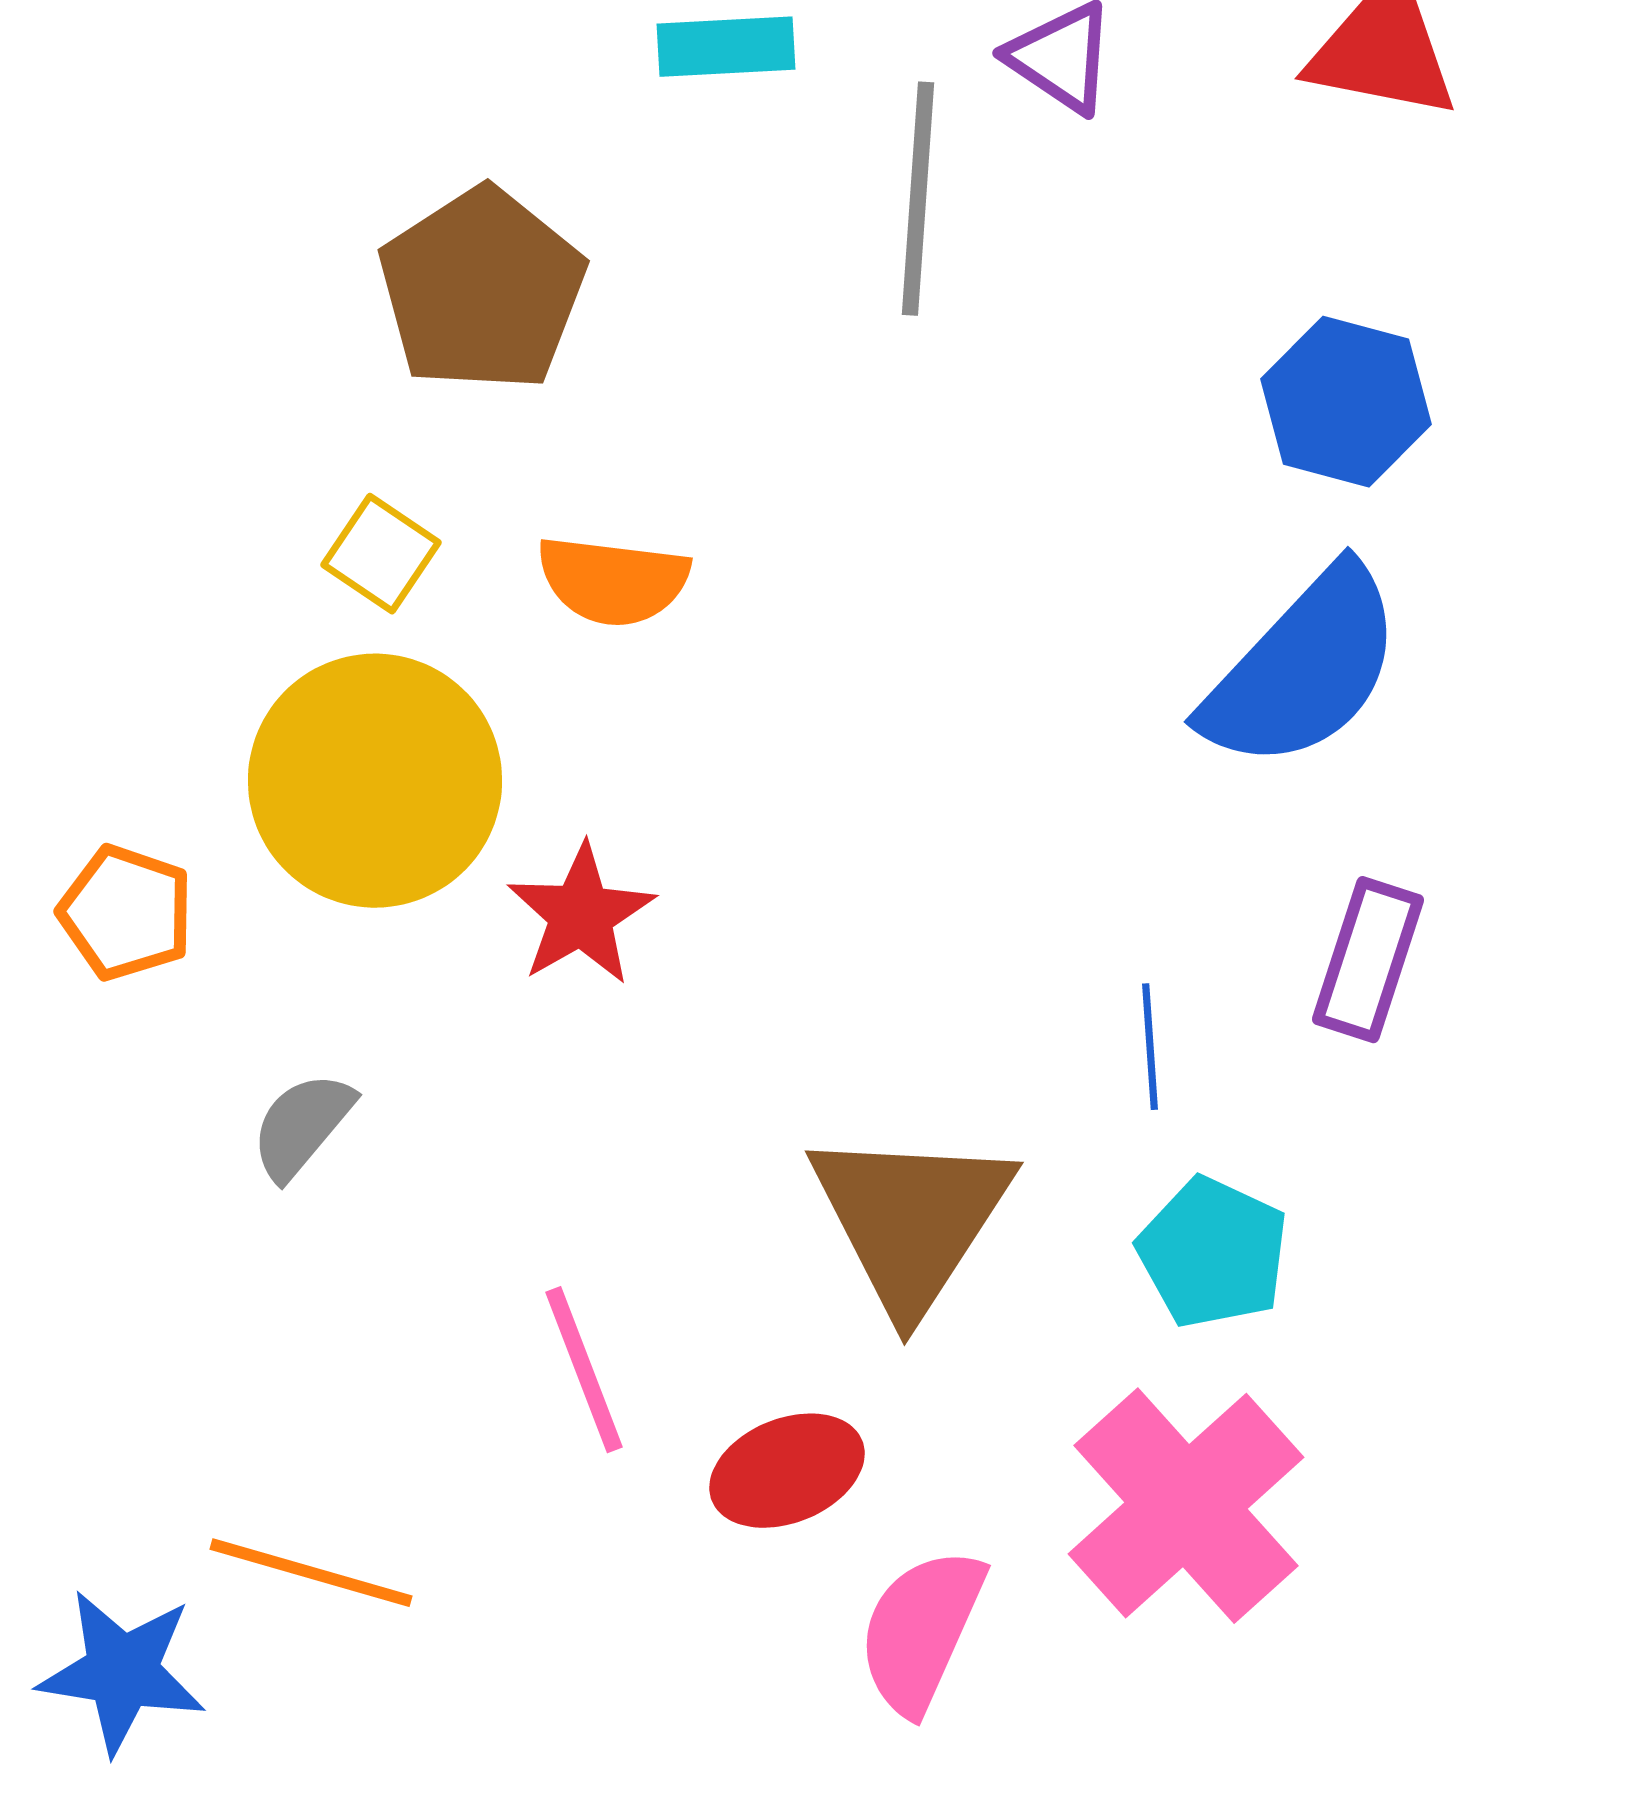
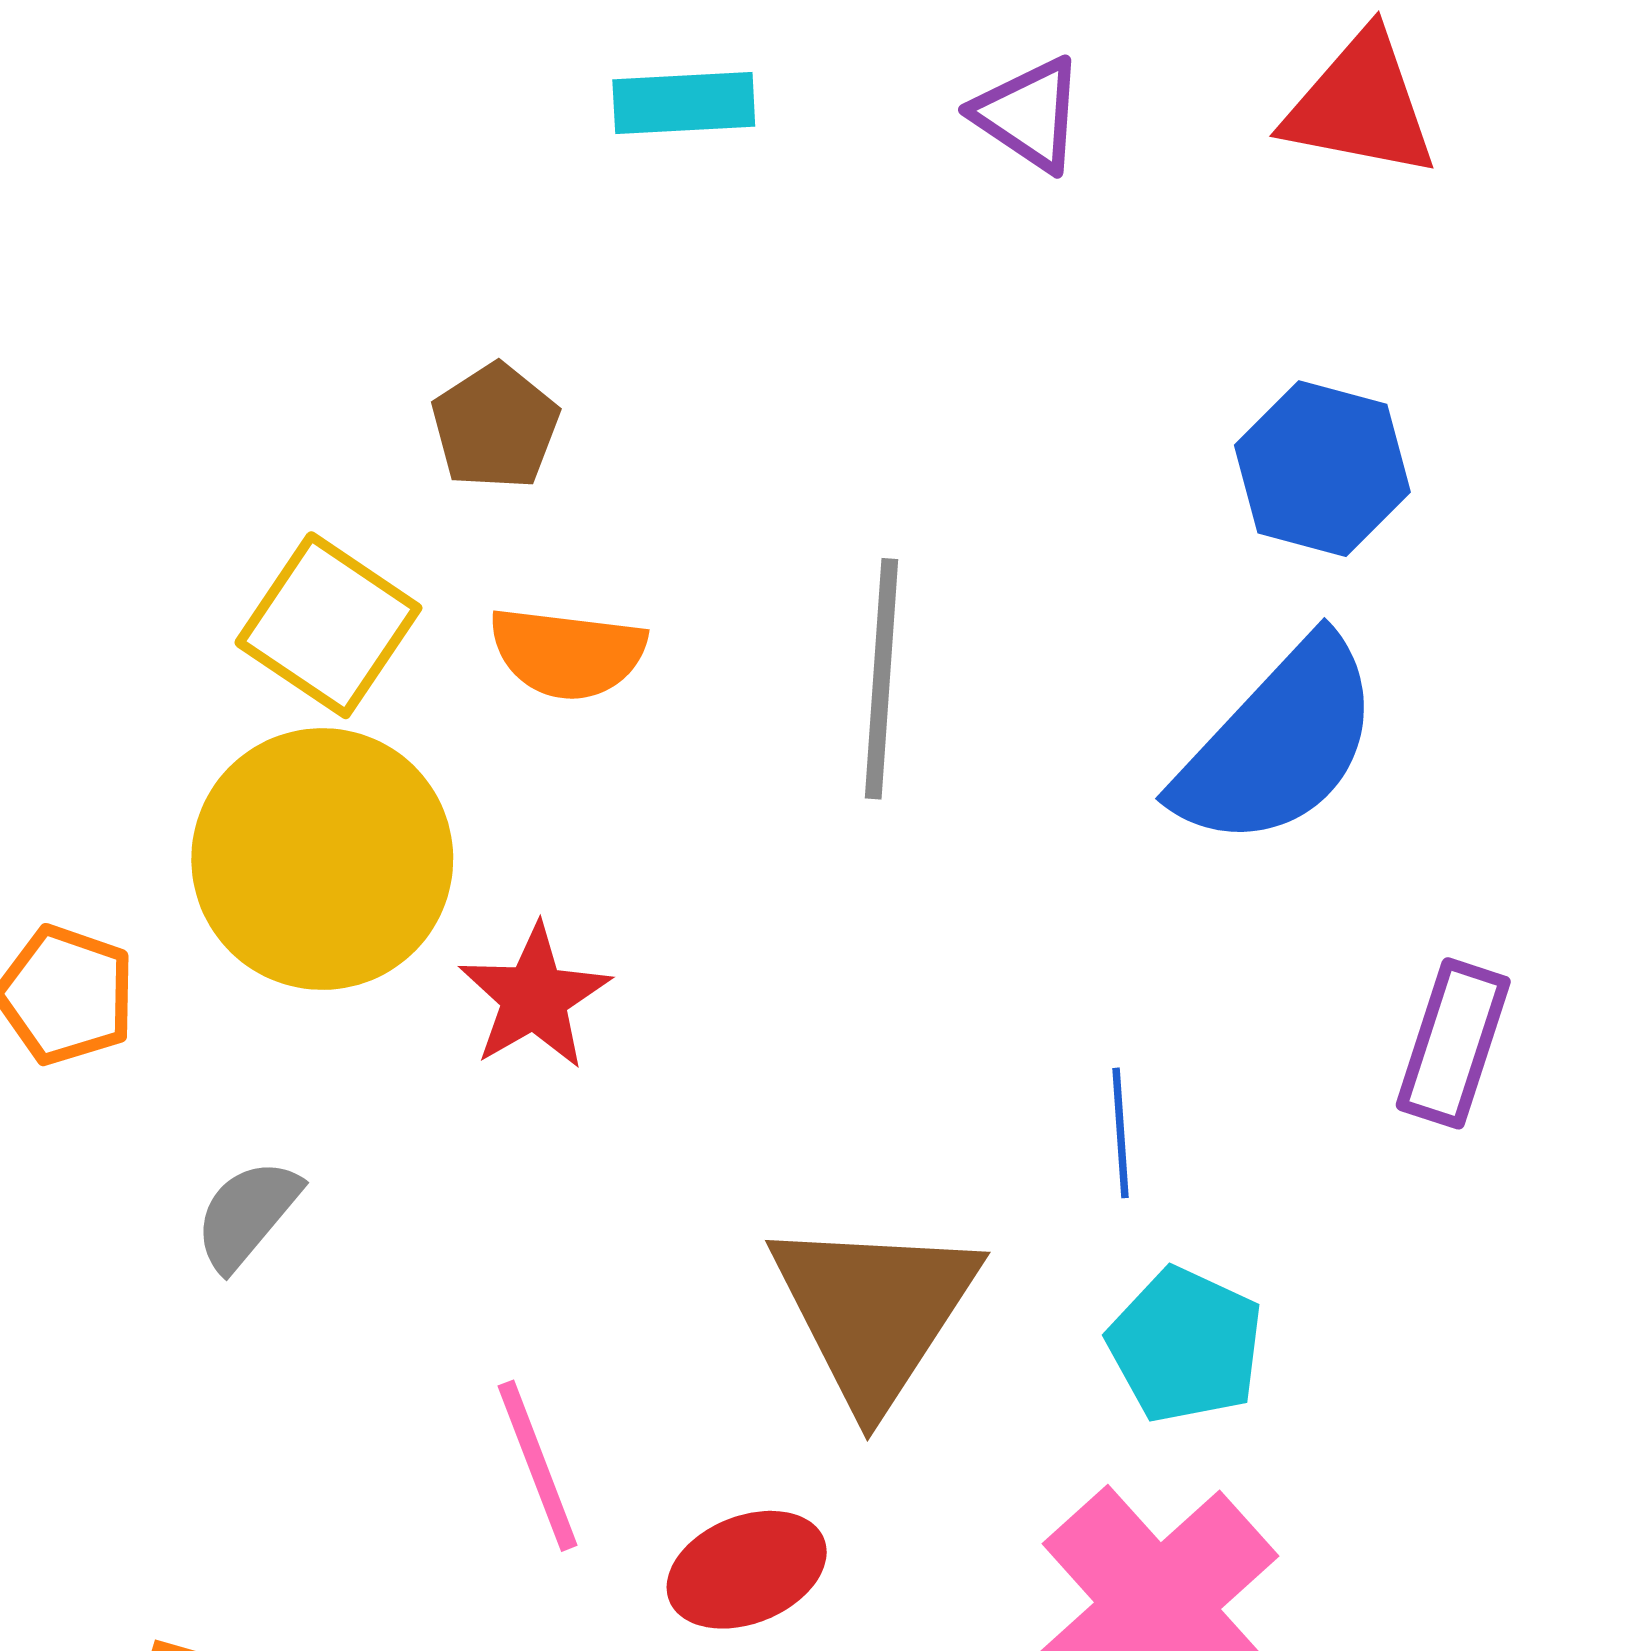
gray line: (918, 199) -> (882, 679), moved
brown pentagon: (482, 290) -> (495, 426), moved, size x0.6
yellow square: (381, 554) -> (328, 625), size x1.5
purple rectangle: (1368, 960) -> (1453, 1043), moved

